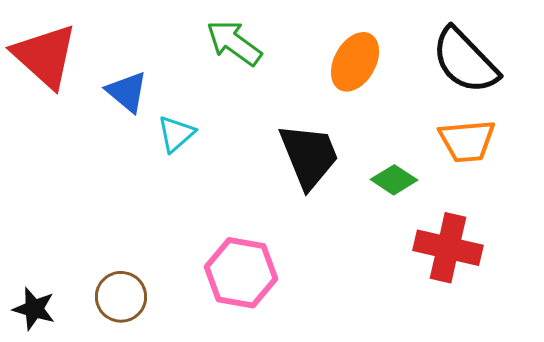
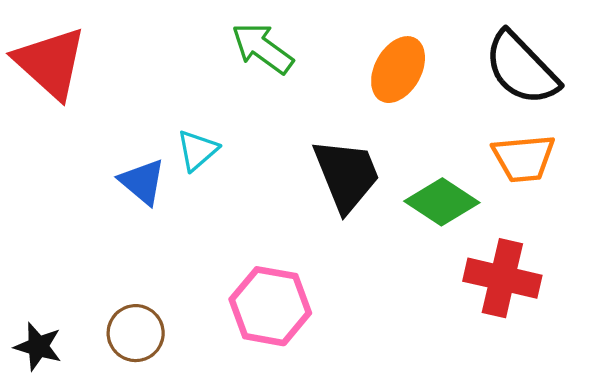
blue triangle: (127, 92) -> (142, 182), moved
green diamond: (394, 180) -> (442, 202), size x1.4

